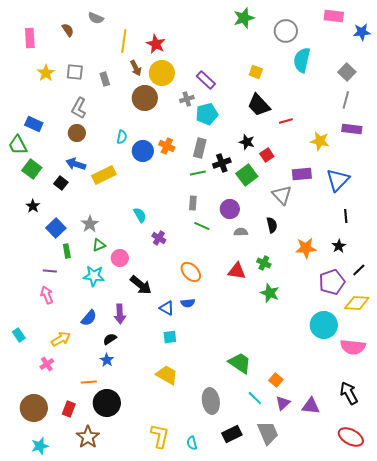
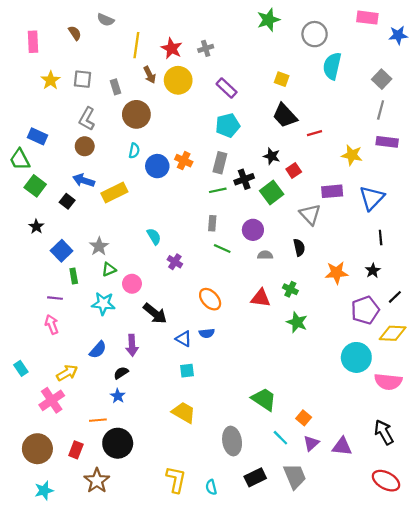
brown circle: (145, 98) -> (136, 114), moved
gray cross: (187, 99) -> (206, 48), moved
pink cross: (47, 364) -> (52, 400), size x1.6

